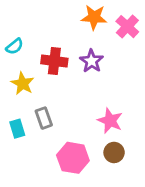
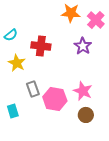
purple star: (91, 61) -> (83, 46), moved
cyan rectangle: (17, 129) -> (13, 111), moved
pink hexagon: (73, 158) -> (55, 99), moved

